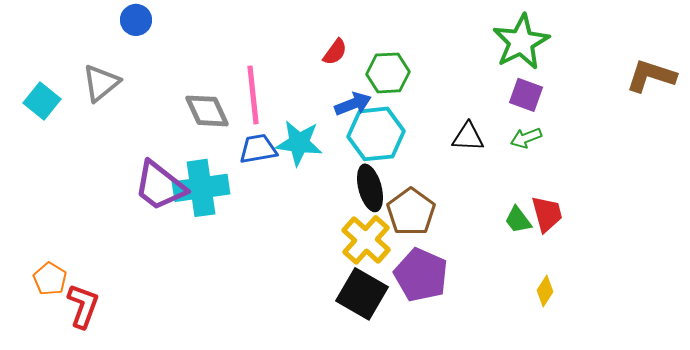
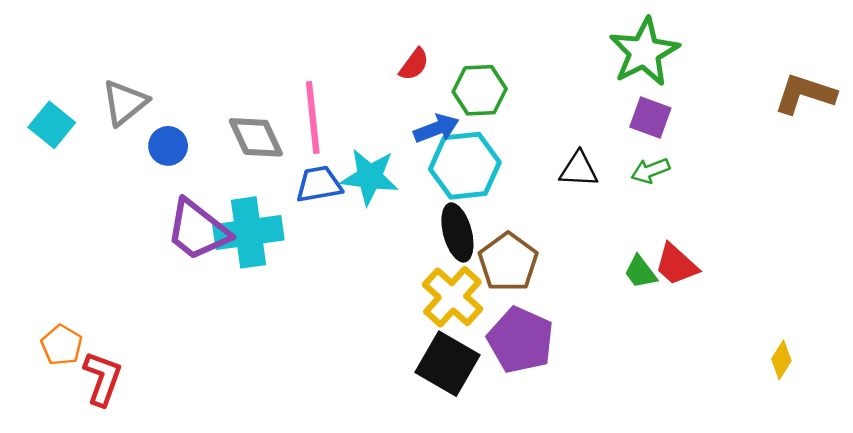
blue circle: (136, 20) -> (168, 146), moved
red trapezoid: (547, 214) -> (676, 265), turned 147
yellow diamond: (545, 291) -> (781, 360), moved

